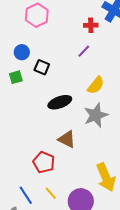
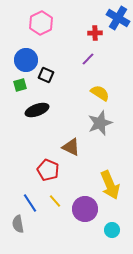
blue circle: (22, 52) -> (26, 60), size x1.5
yellow semicircle: (96, 85) -> (100, 93), turned -96
black ellipse: (60, 102) -> (37, 110), moved

